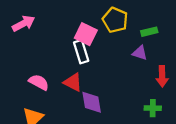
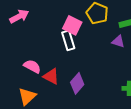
red triangle: (73, 82) -> (51, 76), moved
purple diamond: (92, 102) -> (77, 83), turned 50

